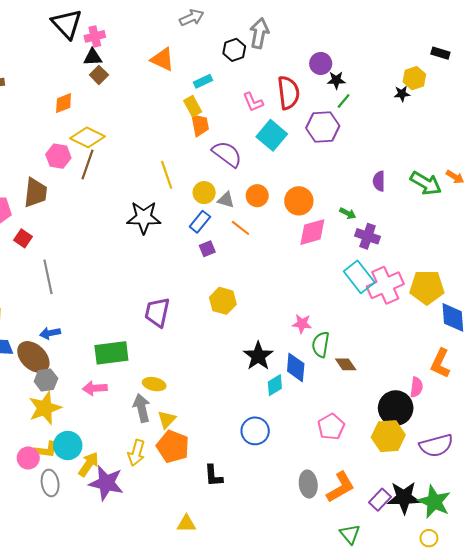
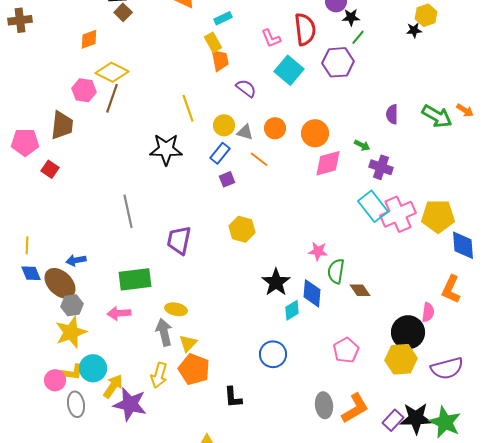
purple semicircle: (227, 154) -> (246, 88), size x0.7
gray line: (48, 277) -> (128, 211), moved

